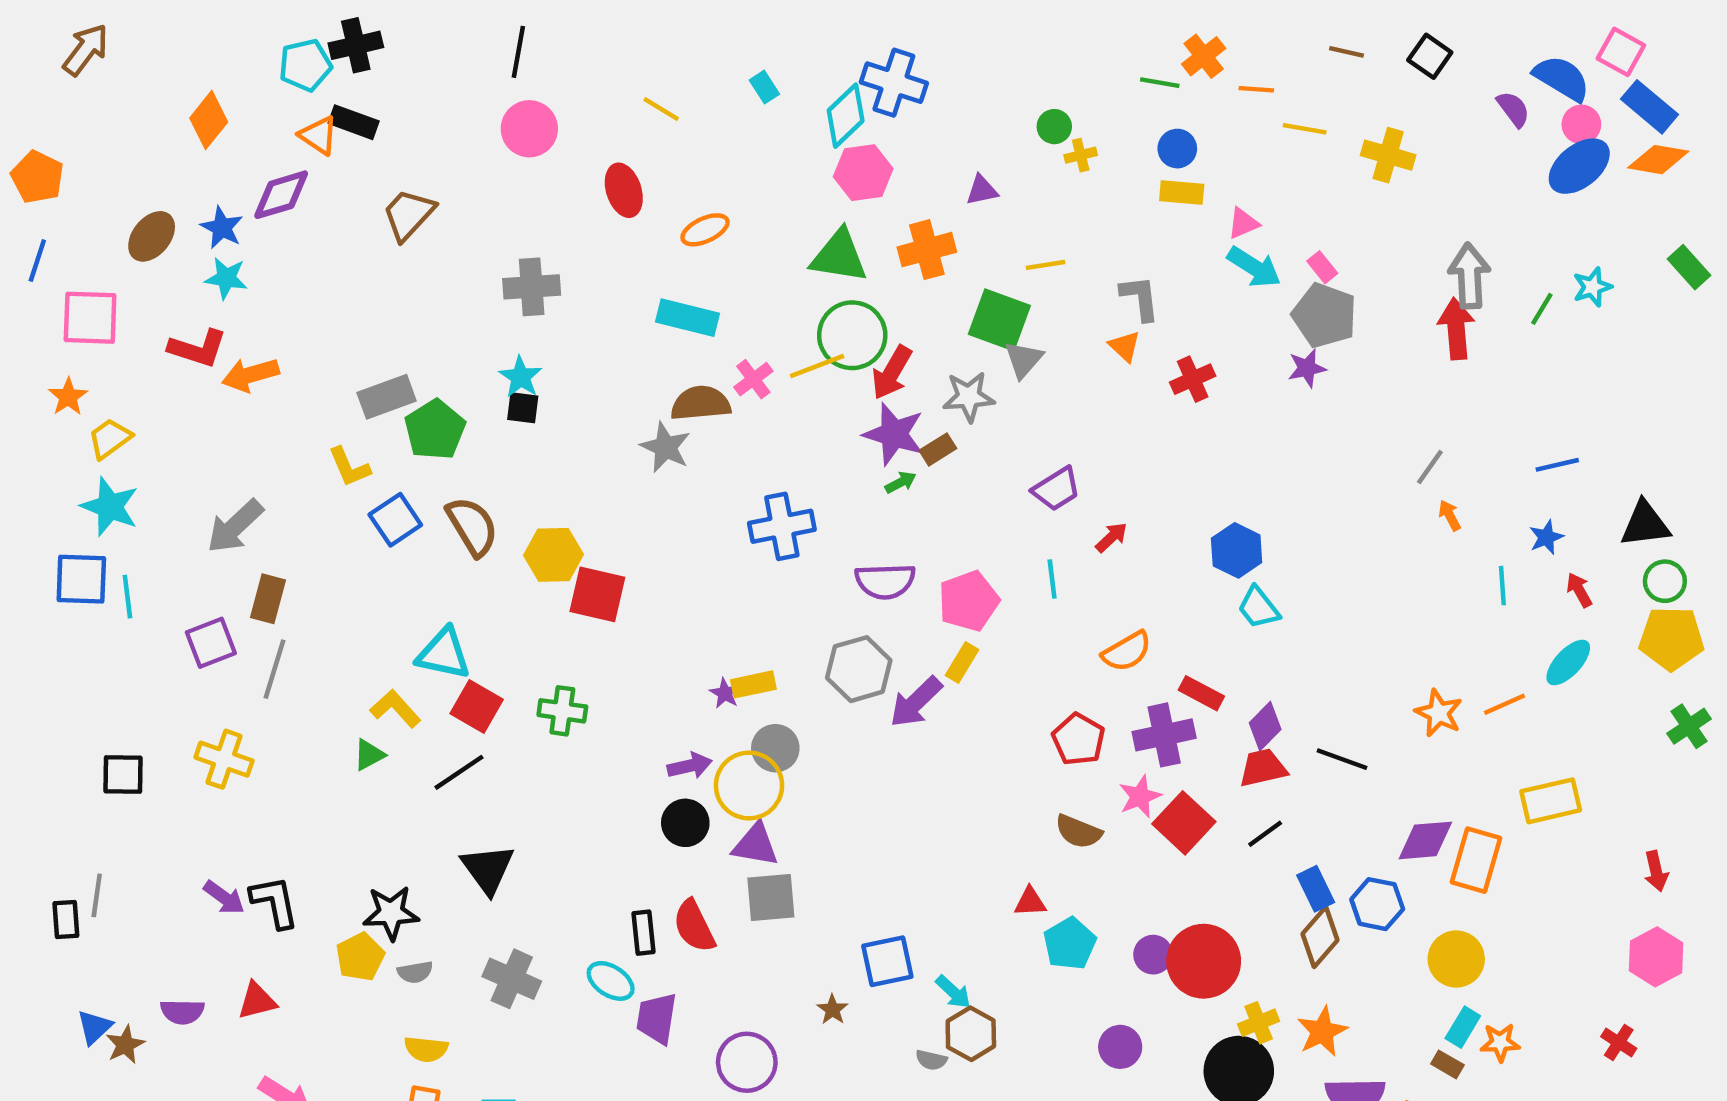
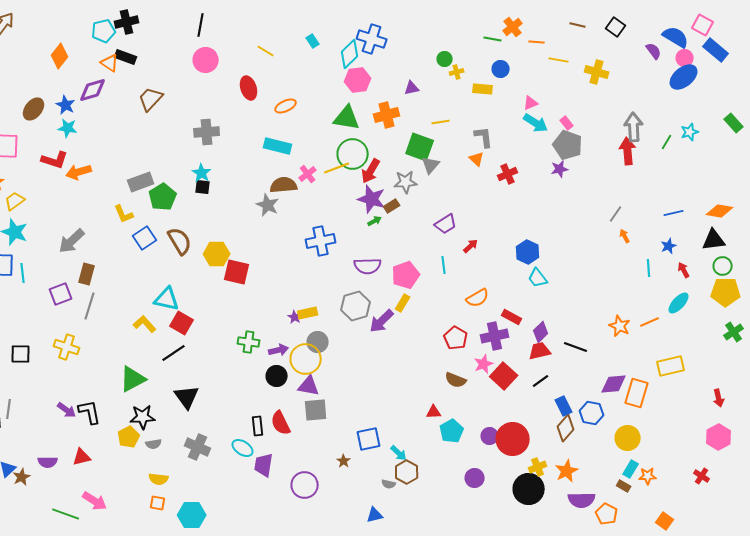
orange diamond: (1658, 160) -> (720, 211), moved
yellow rectangle: (1182, 192) -> (483, 89), moved
green cross: (562, 711) -> (249, 342), moved
green triangle: (369, 755) -> (133, 379), moved, size x1.8

